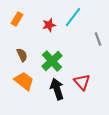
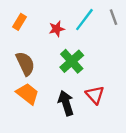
gray line: (98, 39) -> (113, 17), moved
brown semicircle: (22, 55) -> (25, 64), size x1.5
green cross: (52, 61) -> (72, 61), moved

